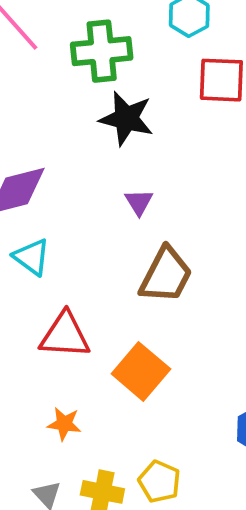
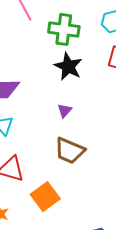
brown trapezoid: (166, 275) -> (70, 151), turned 72

